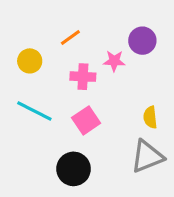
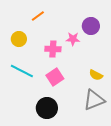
orange line: (70, 37) -> (38, 16), moved
yellow semicircle: (150, 117) -> (96, 75), turned -56

